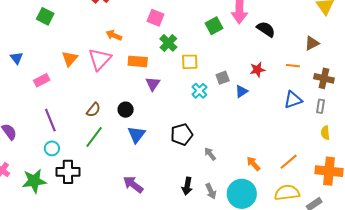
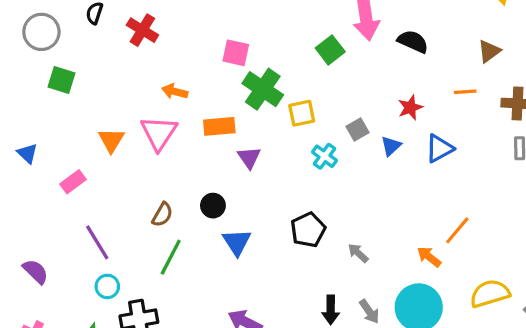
green cross: (168, 43) -> (263, 89), size x1.4
blue triangle: (293, 100) -> (439, 148), moved
orange line: (289, 162) -> (457, 230), moved

